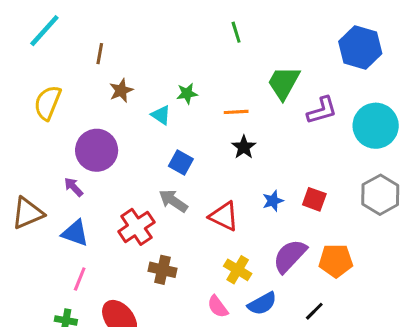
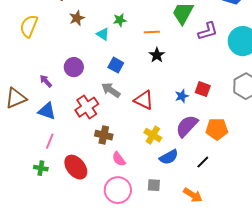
purple circle: (97, 150) -> (74, 67), moved, size x0.7
blue star: (273, 201) -> (182, 96), moved
pink semicircle: (218, 307) -> (119, 159), moved

